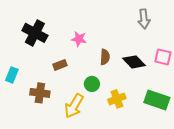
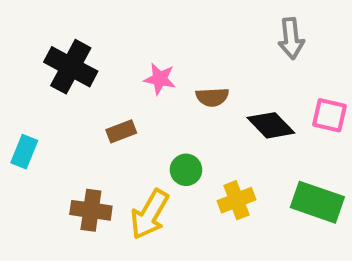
brown semicircle: (105, 57) -> (212, 97), moved, turned 84
brown cross: (40, 93) -> (91, 210), moved

